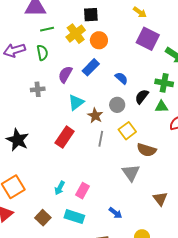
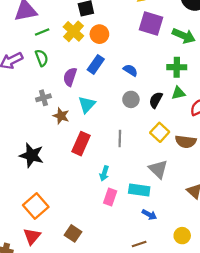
black semicircle: (142, 97) -> (156, 100), moved
brown star: (95, 116) -> (61, 116), moved
yellow square: (127, 131) -> (160, 132), moved
brown semicircle: (147, 150) -> (186, 142), moved
cyan arrow: (60, 188) -> (104, 173), moved
cyan rectangle: (74, 217) -> (139, 190), moved

